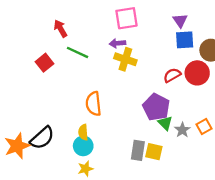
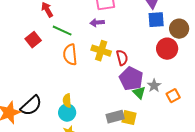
yellow cross: (125, 59) -> (101, 51), moved
red semicircle: (172, 75) -> (122, 58), moved, turned 105
orange semicircle: (93, 104) -> (70, 55), moved
gray star: (182, 130) -> (154, 86), moved
gray rectangle: (138, 150) -> (115, 117), turned 66

